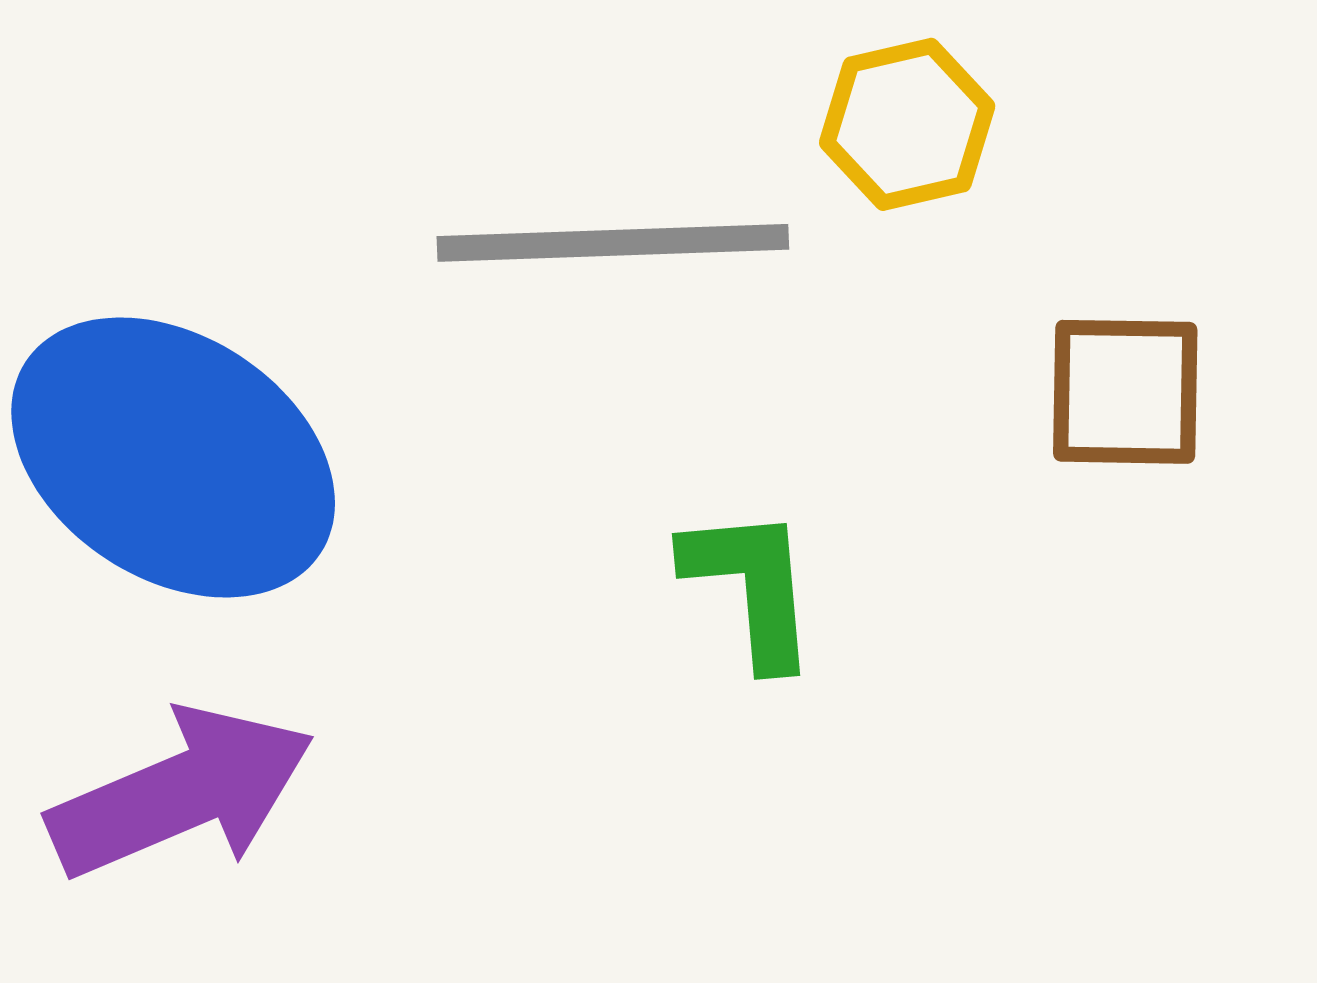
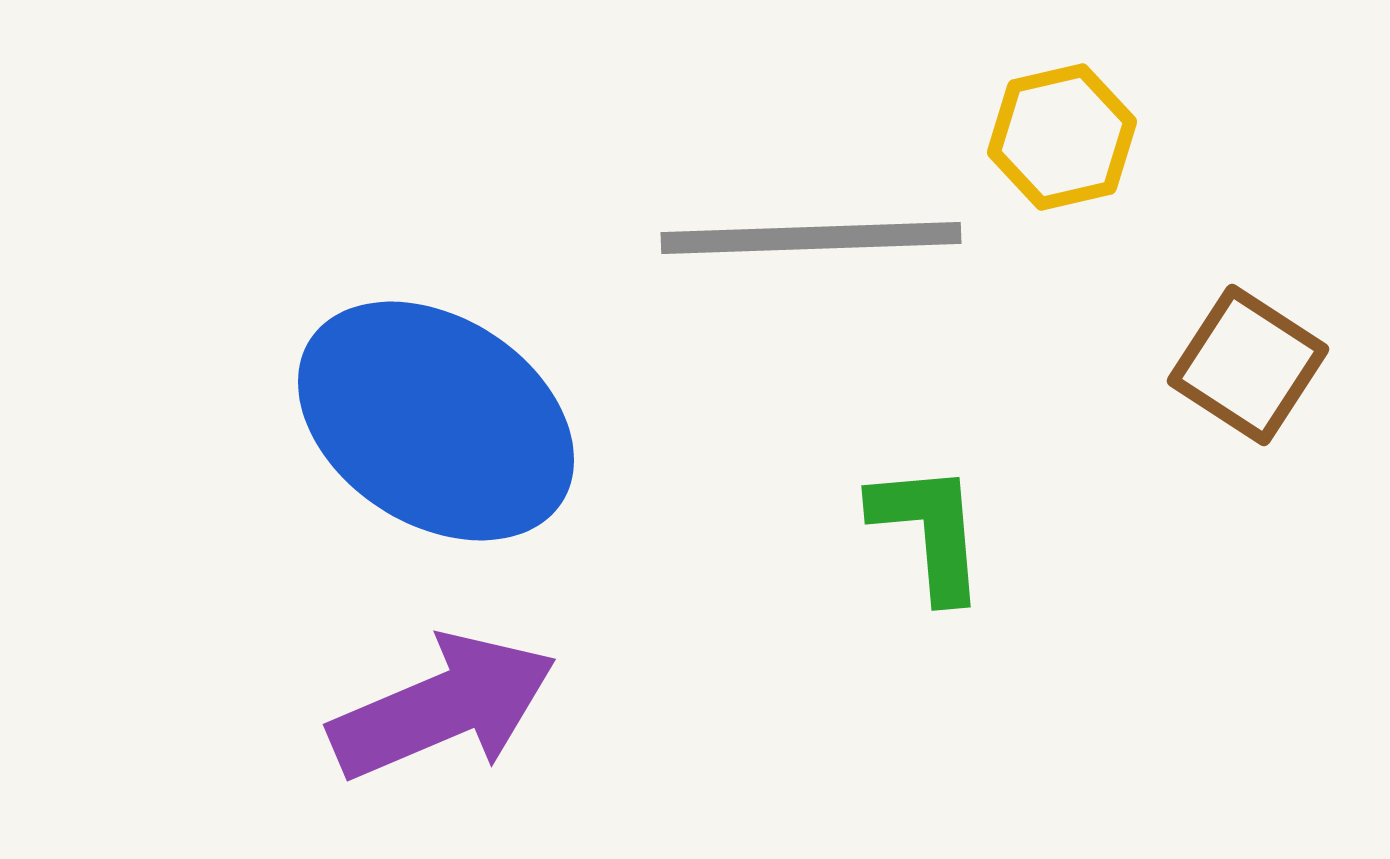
brown square: (1125, 392) -> (1248, 365), turned 32

